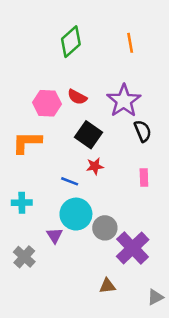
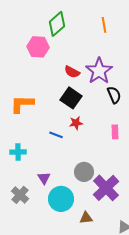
red semicircle: (77, 97) -> (72, 72), moved
pink hexagon: (47, 103) -> (38, 47), moved
cyan circle: (76, 214) -> (61, 199), moved

